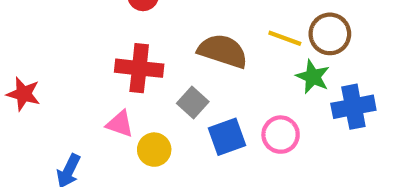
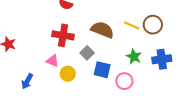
green star: (313, 77) -> (134, 57), moved
pink circle: (281, 135) -> (124, 81), moved
blue square: (227, 137) -> (102, 70), turned 30

